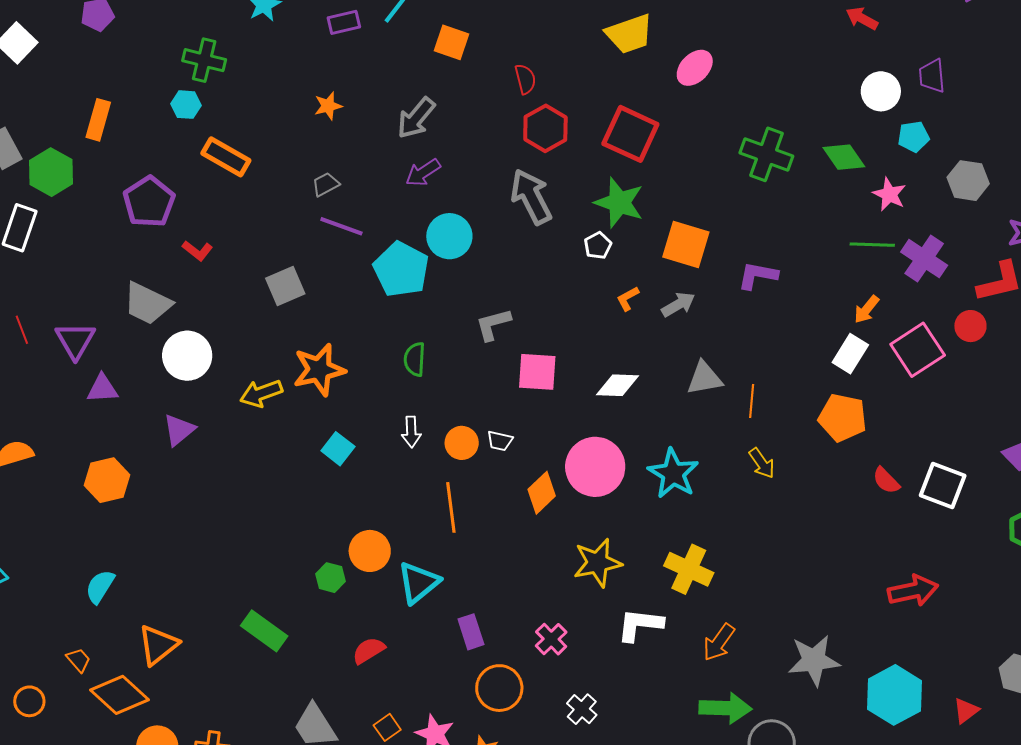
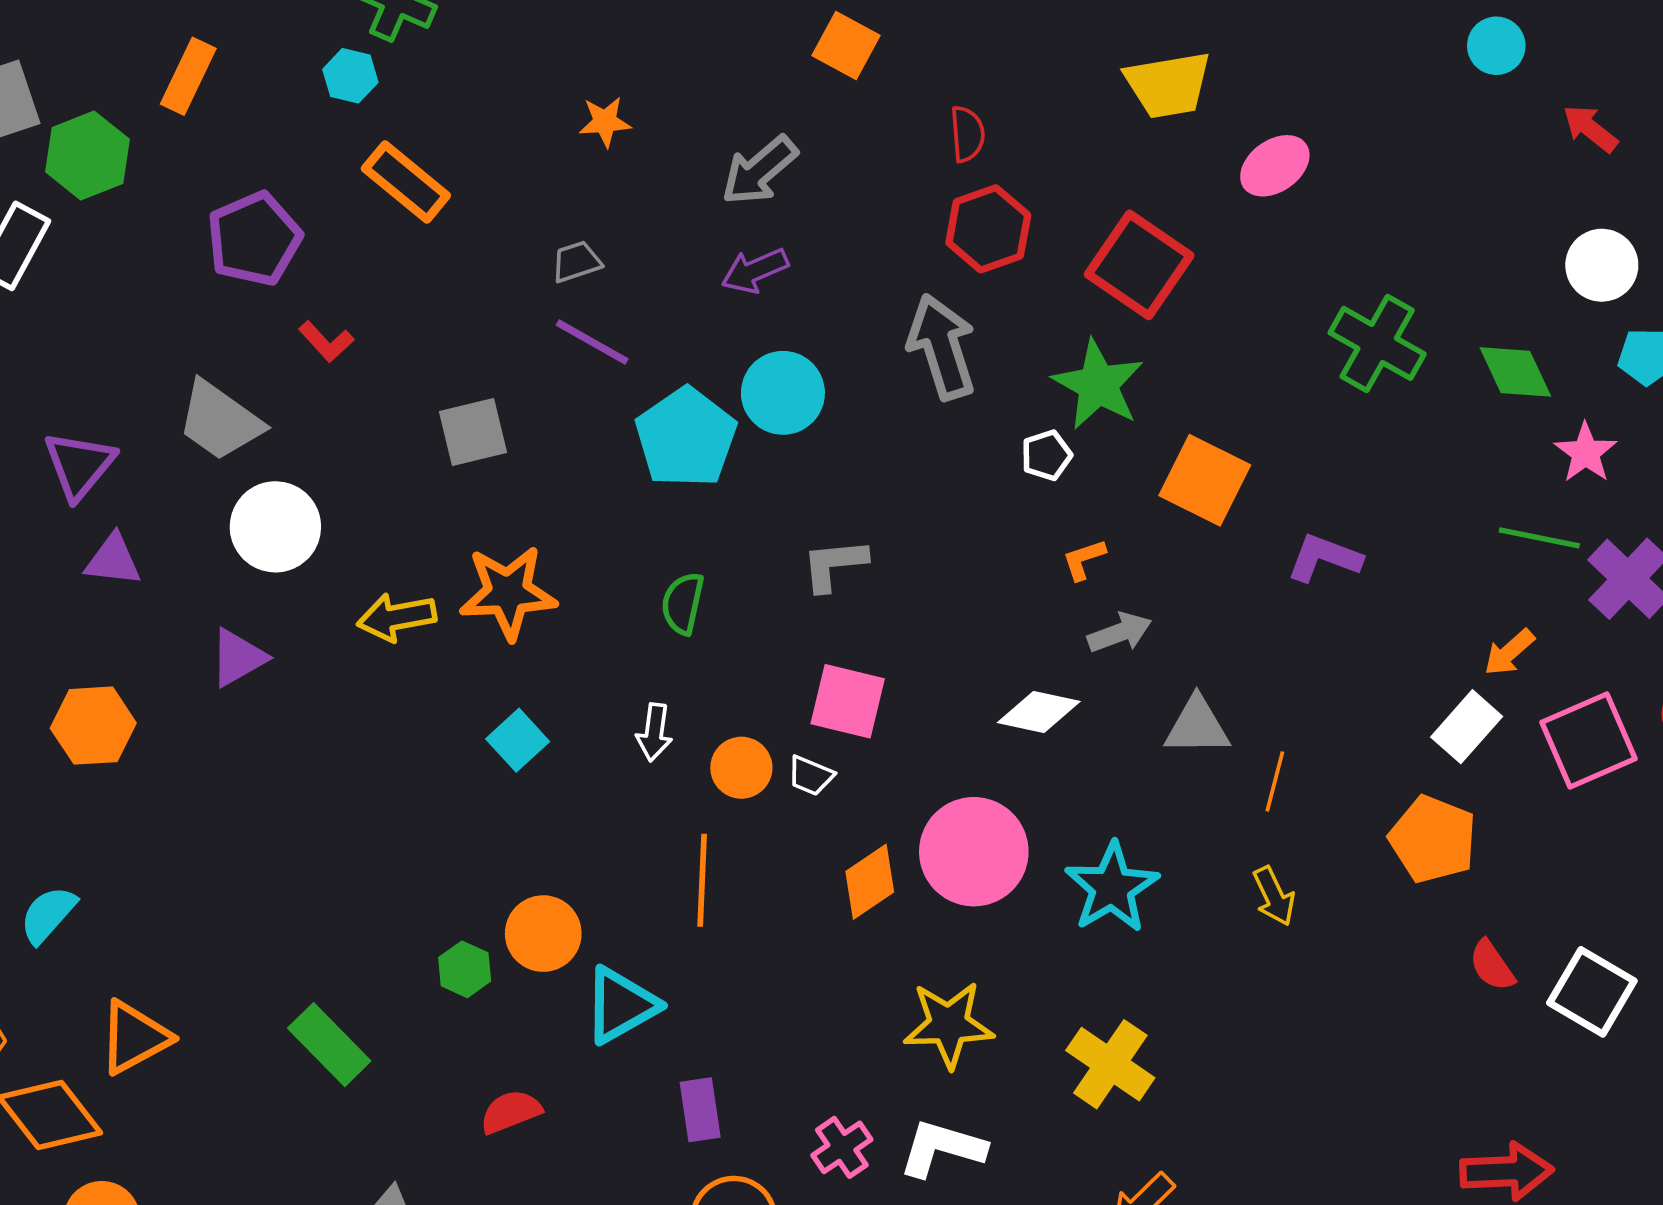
gray arrow: (678, 304) -> (1120, 633), moved
pink square: (537, 372) -> (848, 701), moved
white L-shape: (640, 625) -> (942, 1148), moved

